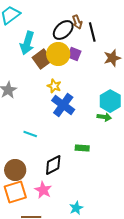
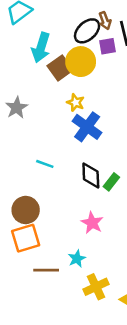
purple square: (74, 54) -> (107, 46), moved, turned -32
green rectangle: (82, 148) -> (111, 182), turned -56
black diamond: (53, 165) -> (91, 175), moved, turned -65
pink star: (43, 190) -> (92, 223), moved
cyan star: (76, 208) -> (77, 259), moved

